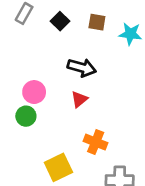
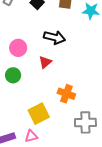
pink circle: (34, 92) -> (18, 48), moved
red triangle: (79, 99) -> (45, 62), moved

